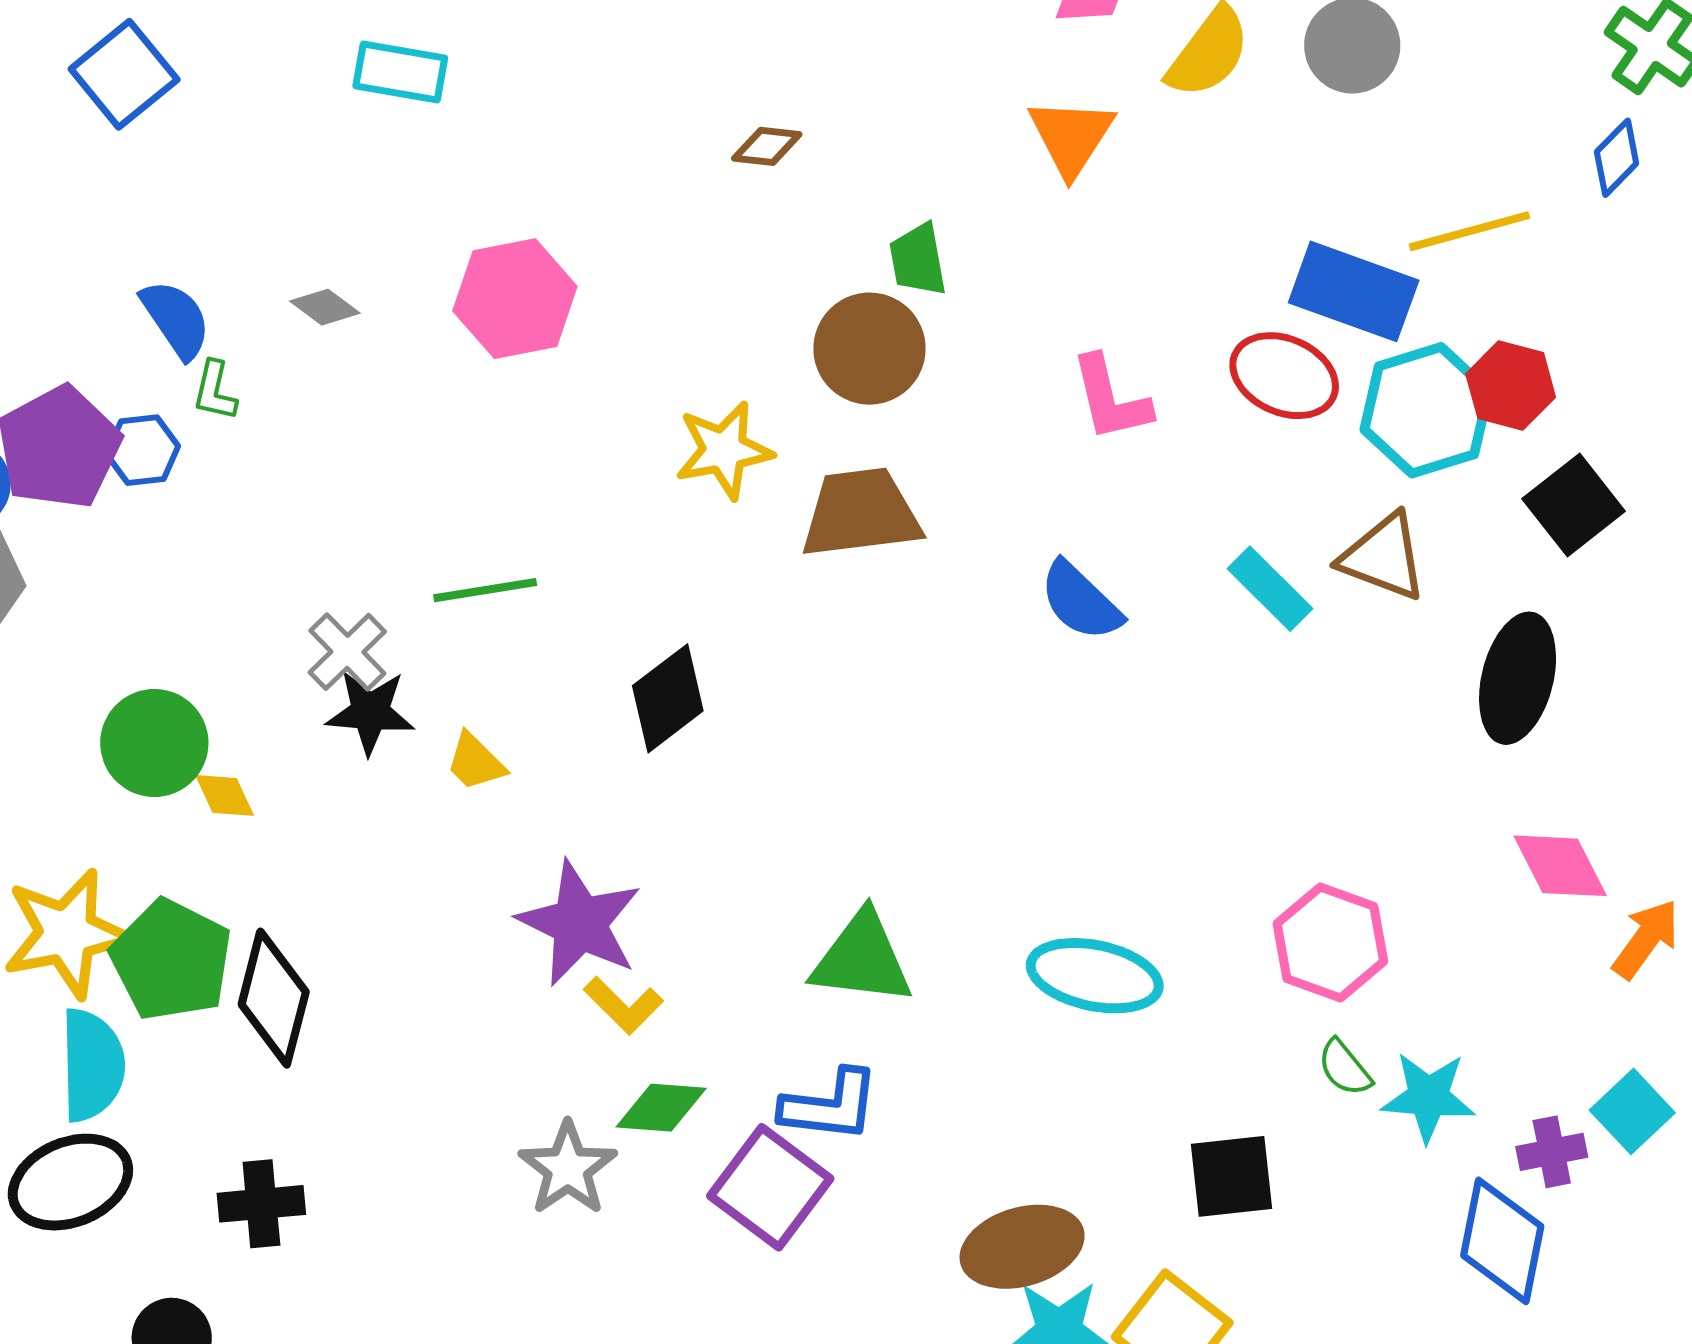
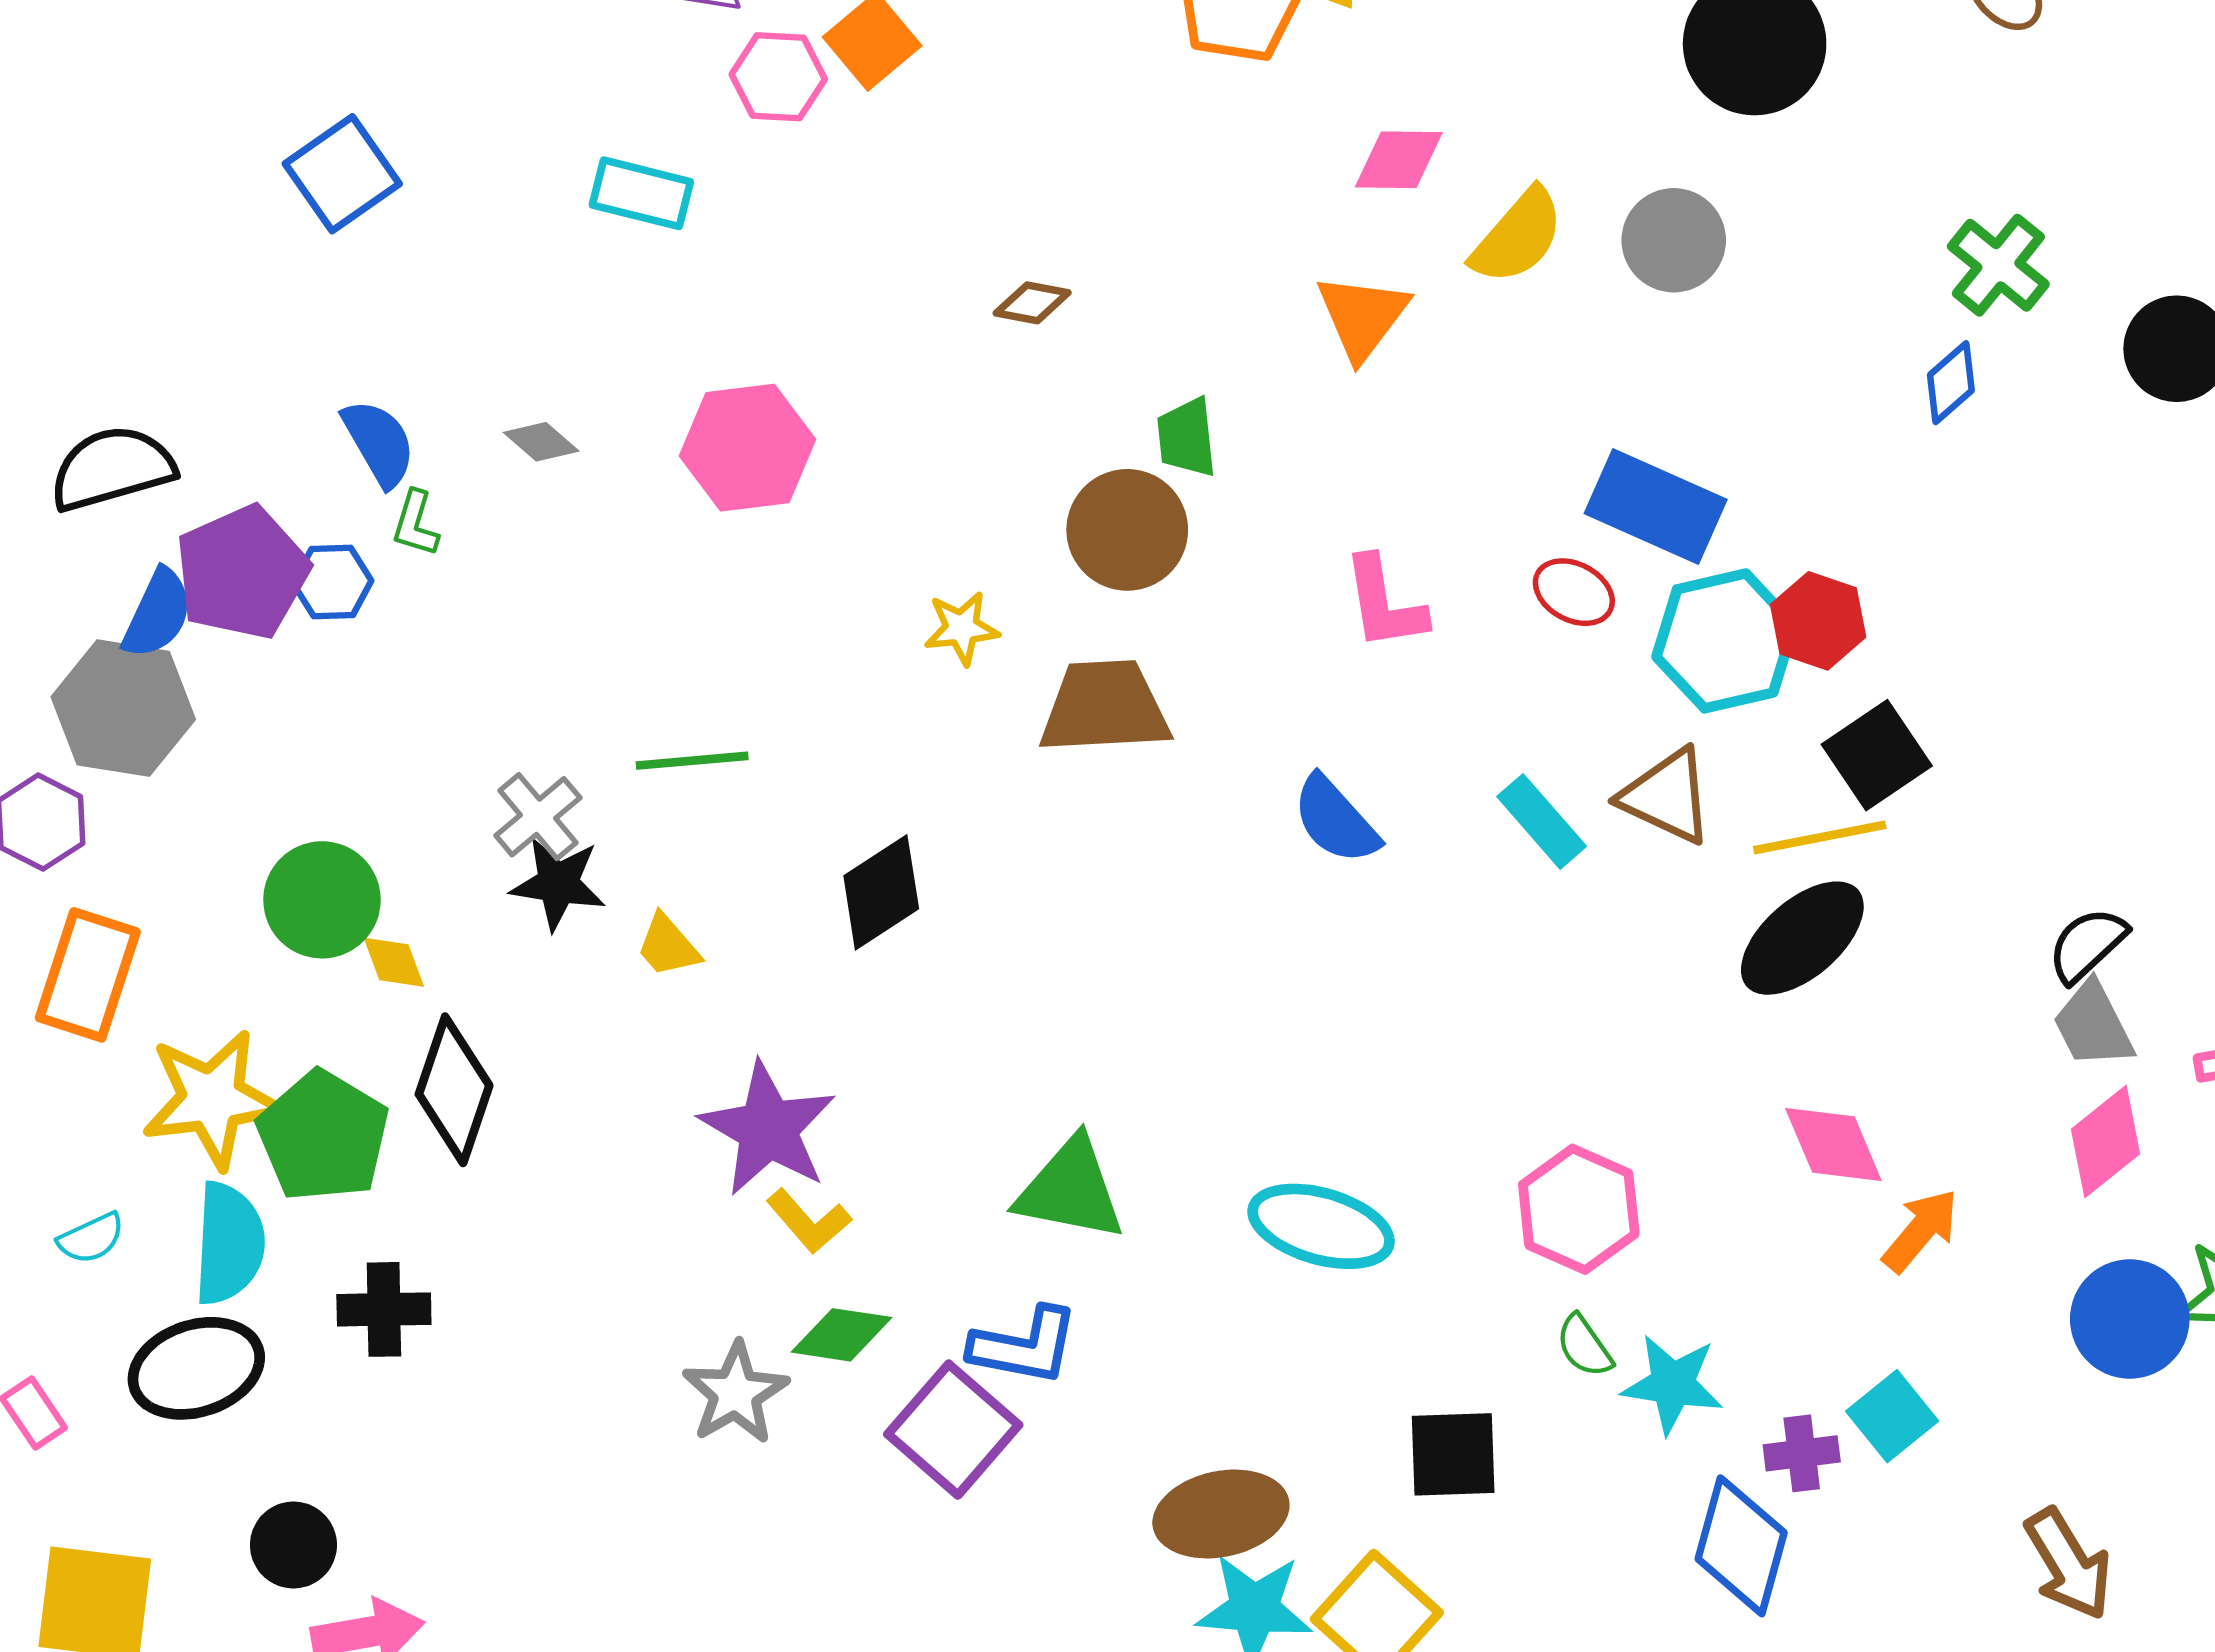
yellow line: (1469, 231) -> (1820, 837), moved
red ellipse: (1284, 376) -> (1574, 592), size x0.7
yellow star: (724, 450) -> (962, 628), size x0.7
black ellipse: (1518, 678) -> (1802, 938), turned 31
black diamond: (274, 998) -> (454, 1090), moved
black cross: (261, 1204) -> (384, 1309), moved

